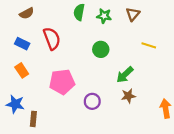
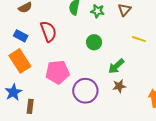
orange rectangle: (22, 70) -> (20, 61), size x1.6
purple circle: (92, 101) -> (85, 91), size x1.6
blue star: (15, 104) -> (13, 92), turned 30

